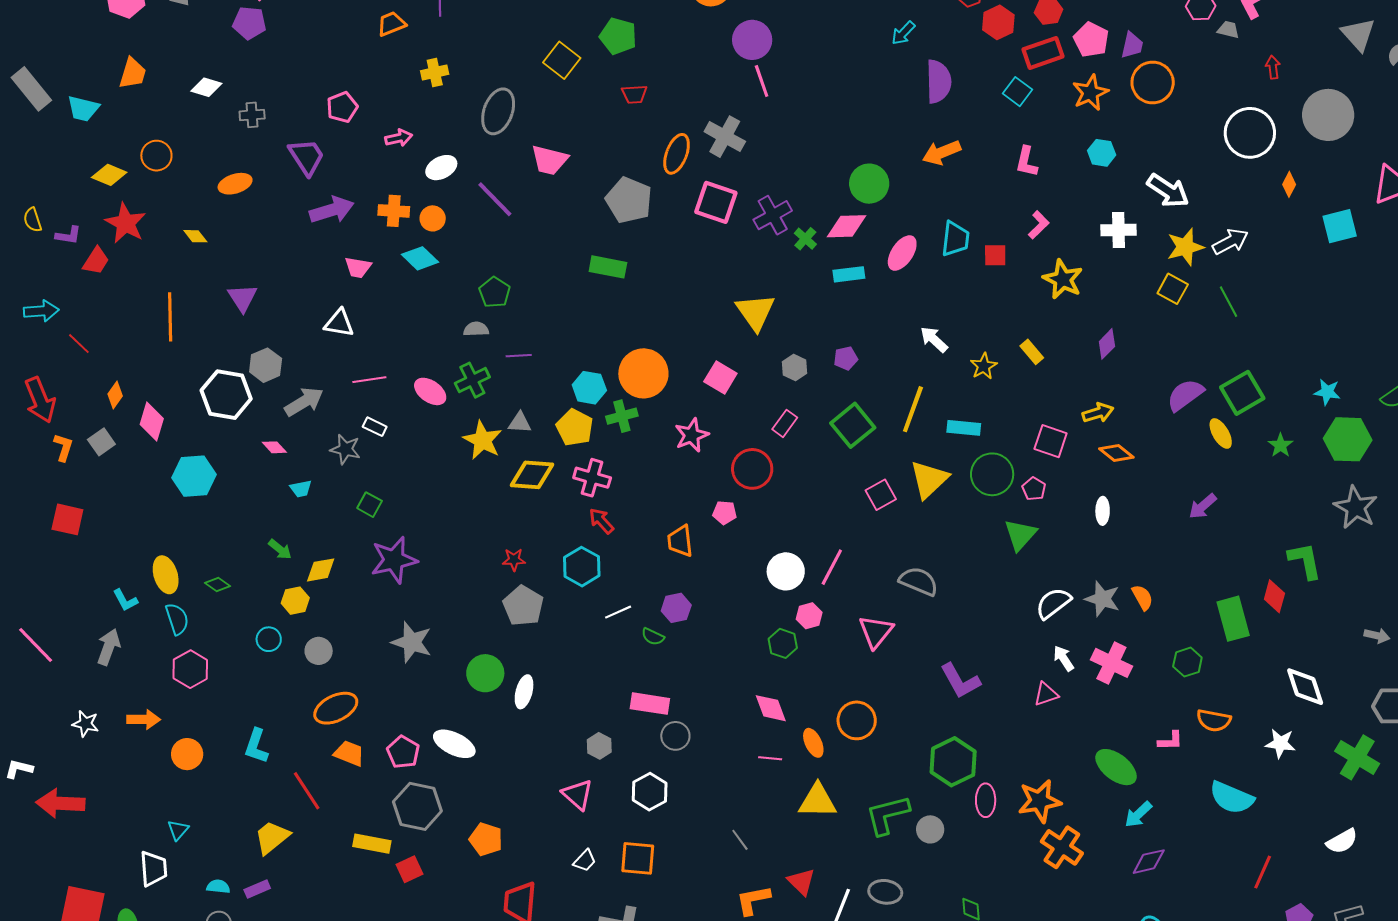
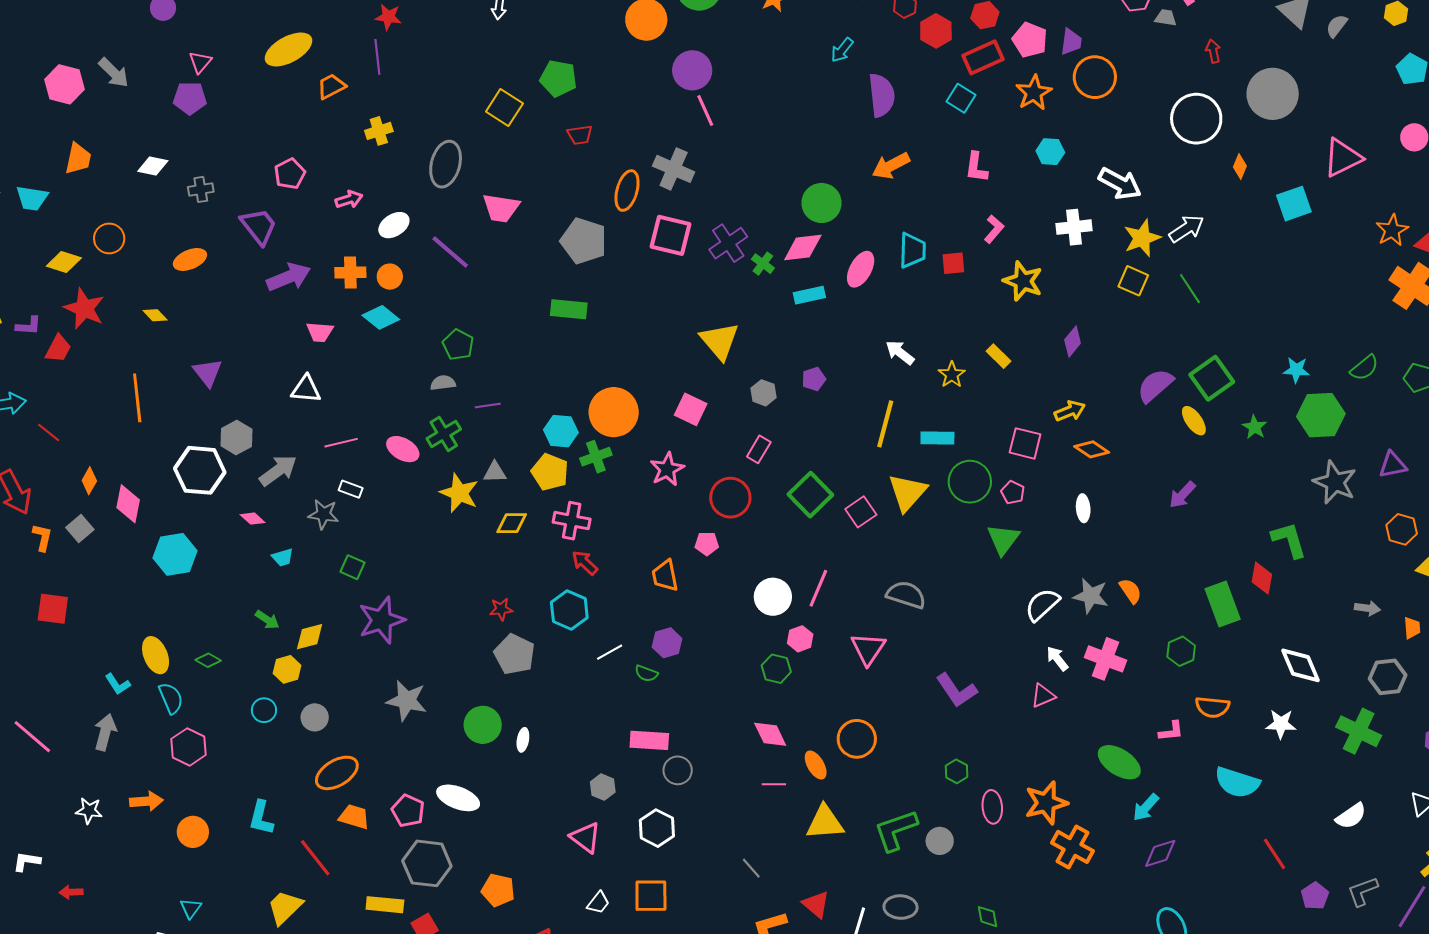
green square: (853, 425) -> (810, 495), moved
yellow diamond: (532, 475) -> (512, 523), size x0.7
white ellipse: (524, 692) -> (523, 740), size x0.7
green hexagon: (953, 762) -> (957, 771), size x0.5
red arrow: (60, 803) -> (71, 892), size x0.5
red line: (1263, 872) -> (1275, 854), turned -52

